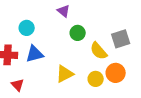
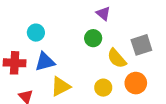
purple triangle: (64, 11) -> (103, 13), moved
yellow triangle: (65, 74) -> (61, 86), moved
yellow circle: (96, 79) -> (103, 88), moved

